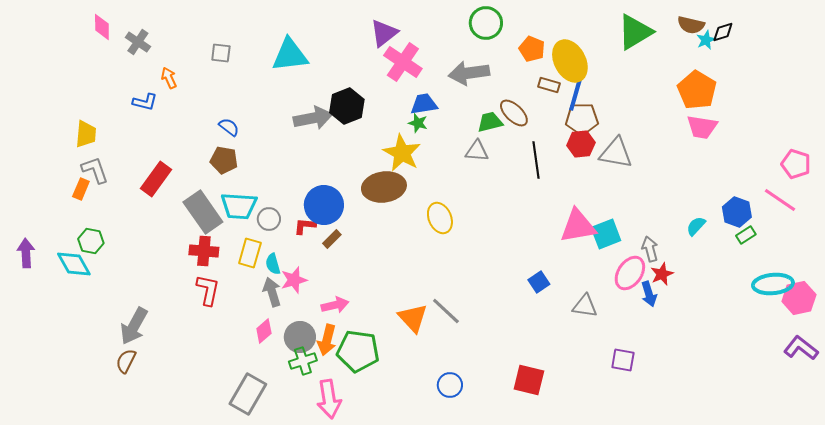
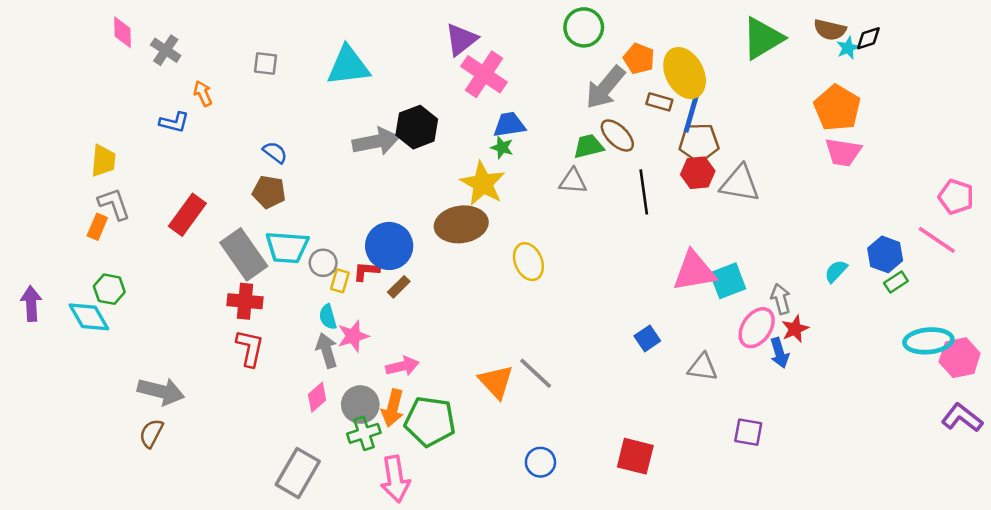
gray arrow: (469, 73) -> (605, 87), moved, turned -42
yellow rectangle: (250, 253) -> (340, 281), moved, size x0.7
gray arrow: (134, 326) -> (161, 391), turned -105

